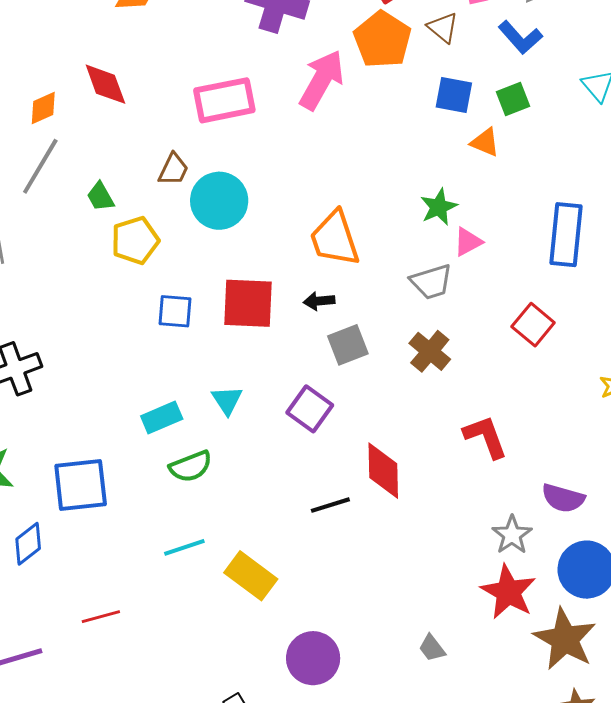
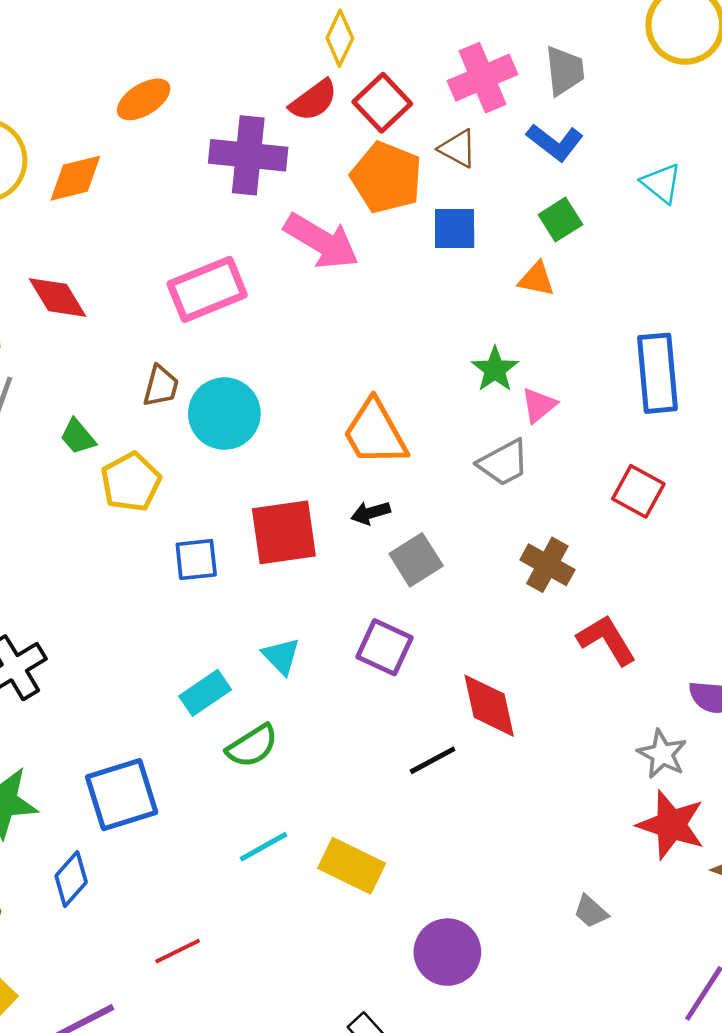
pink arrow: (322, 80) -> (321, 241), turned 102
blue square: (454, 95) -> (455, 229), moved
brown cross: (430, 351) -> (547, 565), moved

